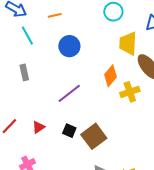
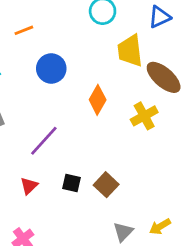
orange diamond: (110, 76) -> (98, 100), moved
purple line: (69, 93) -> (44, 141), moved
brown square: (94, 136) -> (106, 185), size x0.7

